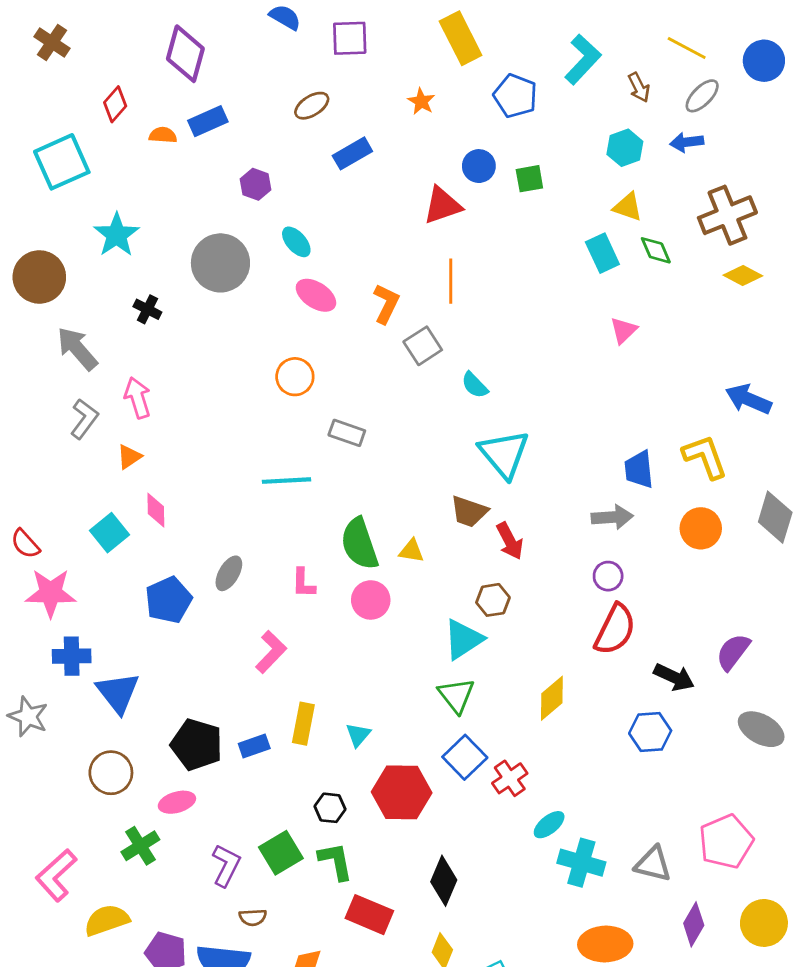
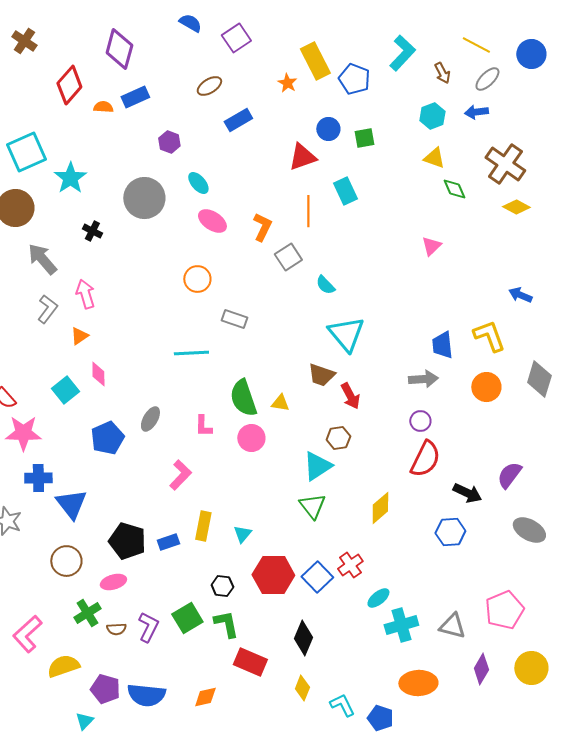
purple square: (350, 38) -> (236, 38), turned -32
yellow rectangle: (461, 38) -> (315, 61), moved
red diamond: (115, 104) -> (69, 85), size x1.5
cyan square: (62, 162) -> (26, 152), moved
brown cross: (727, 215) -> (505, 164), turned -33
cyan rectangle: (602, 253) -> (345, 191), moved
blue arrow: (748, 399) -> (520, 295), size x0.7
blue square: (465, 757) -> (317, 577), moved
cyan cross: (581, 863) -> (401, 625), turned -32
brown semicircle: (253, 917) -> (116, 629), moved

